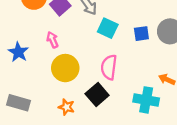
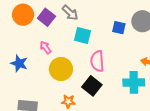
cyan square: (108, 28) -> (83, 36), moved
blue square: (141, 34) -> (119, 28), turned 32

